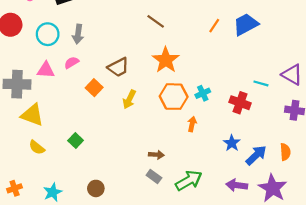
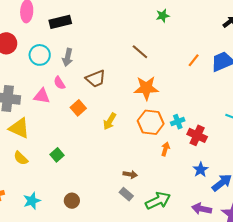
orange star: (166, 60) -> (146, 88), turned 30
pink semicircle: (72, 63) -> (59, 83), turned -96
brown trapezoid: (118, 67) -> (96, 79), moved
pink triangle: (46, 70) -> (42, 96), moved
red cross: (240, 103) -> (197, 135), moved

